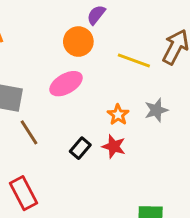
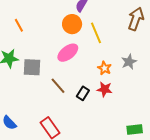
yellow line: (134, 60) -> (96, 33), moved, turned 55
brown line: (29, 132) -> (58, 86), moved

